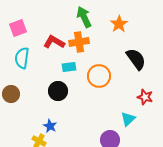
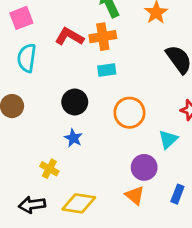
cyan rectangle: (69, 67) -> (107, 70), moved
orange circle: (99, 76) -> (129, 113), moved
blue star: (50, 126) -> (73, 138), moved

